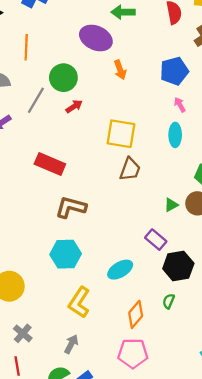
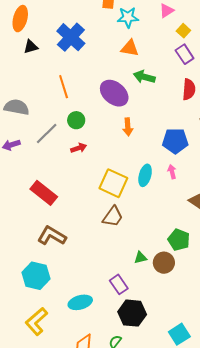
orange line: (26, 47) -> (64, 87), moved, turned -35
green circle: (63, 78) -> (76, 120), size x0.7
cyan ellipse: (175, 135) -> (145, 175), moved

